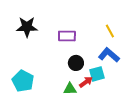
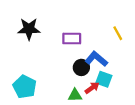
blue L-shape: (109, 55) -> (96, 59), moved
cyan square: (97, 74) -> (104, 79), turned 35

